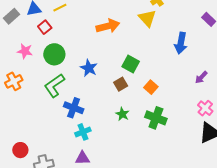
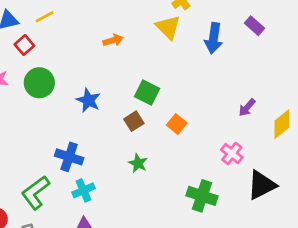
orange arrow: (108, 26) -> (113, 40), size x0.6
blue arrow: (181, 43) -> (214, 38), moved
green L-shape: (54, 85) -> (35, 193), moved
pink cross: (205, 108) -> (232, 154), moved
green cross: (156, 118) -> (202, 196), moved

